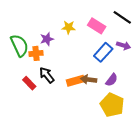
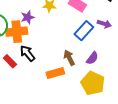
orange cross: (36, 53) -> (17, 32), size x1.5
brown arrow: (89, 80) -> (69, 58), turned 56
orange rectangle: (75, 81) -> (55, 73), moved

